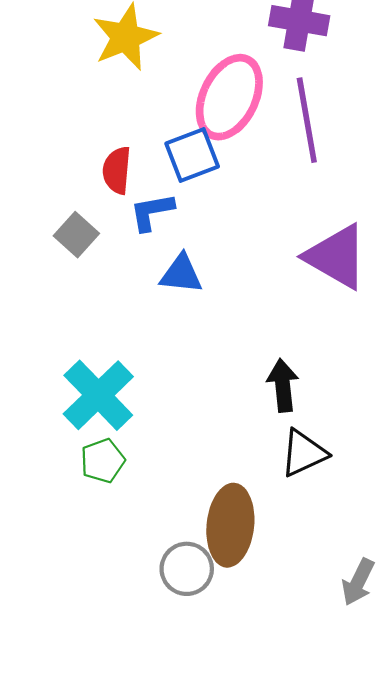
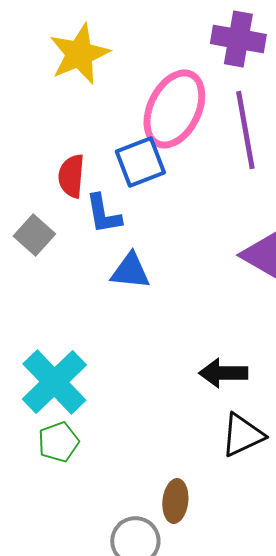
blue L-shape: (152, 212) -> (103, 214), turned -90
black arrow: (283, 385) -> (223, 373), turned -84
brown ellipse: (230, 525) -> (175, 501), size x0.6

